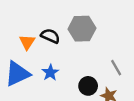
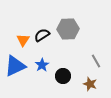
black semicircle: (50, 36) -> (42, 35), turned -56
black circle: (88, 86) -> (63, 76), moved

